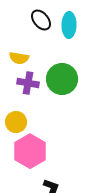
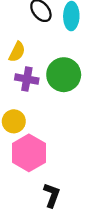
yellow semicircle: (19, 58) -> (17, 52), turned -72

